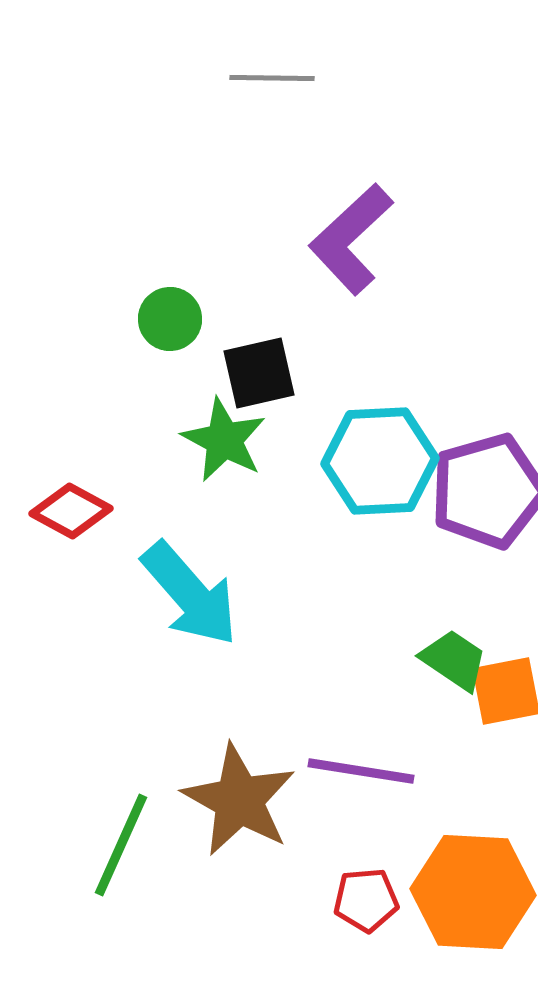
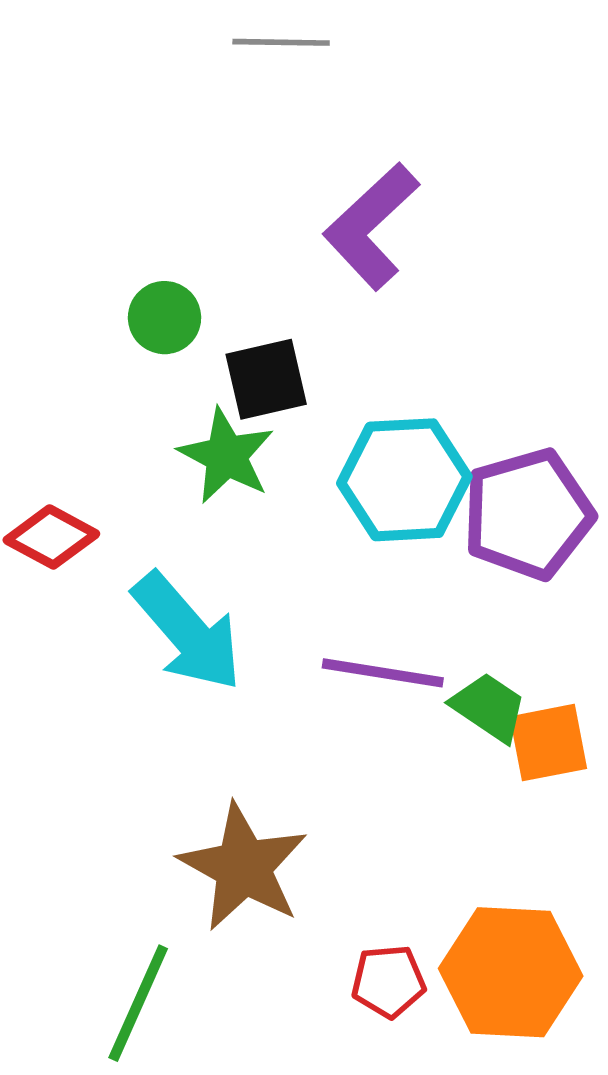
purple line: (361, 771) -> (383, 673), moved
green line: (121, 845) -> (138, 1003), moved

